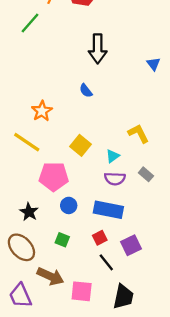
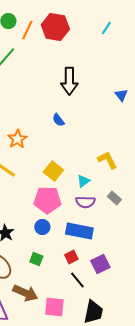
pink pentagon: (54, 176) -> (47, 200), moved

